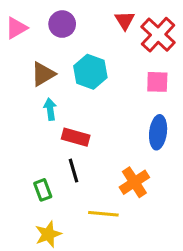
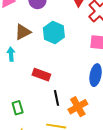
cyan arrow: (50, 109) -> (11, 54), moved
black line: (74, 171) -> (57, 98), moved

